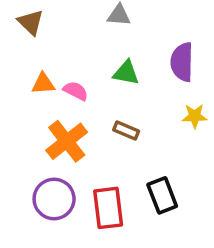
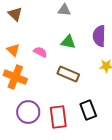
orange triangle: (43, 84) -> (13, 50), moved, turned 48
brown rectangle: (126, 131) -> (68, 74), size x1.5
orange cross: (67, 141) -> (15, 77), moved, turned -30

